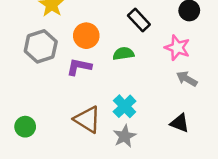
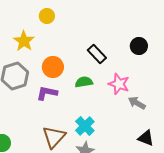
pink star: (177, 48) -> (119, 84), moved
brown triangle: (87, 119) -> (54, 137), turned 40
black triangle: (180, 123) -> (146, 138), moved

